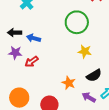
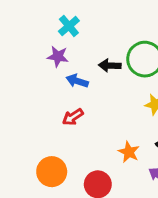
black arrow: (15, 33) -> (110, 65), moved
purple star: (15, 53) -> (58, 56), moved

